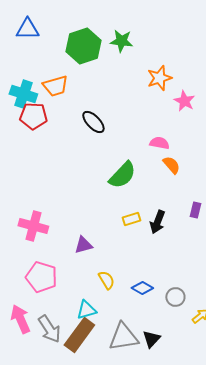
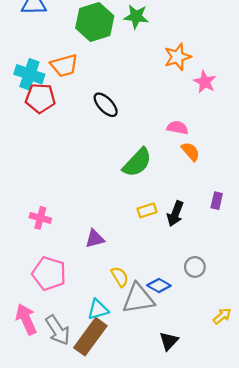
pink cross: (33, 226) -> (40, 218), size x0.7
gray circle: (175, 297) -> (195, 267), moved
gray triangle: (123, 337) -> (138, 299), moved

